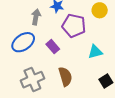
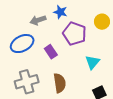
gray arrow: (36, 17) -> (38, 20), turned -126
cyan triangle: (95, 52) -> (92, 62), turned -42

